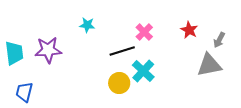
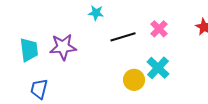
cyan star: (87, 25) -> (96, 13), moved
black line: (122, 51) -> (123, 37), moved

